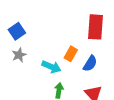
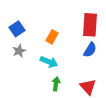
orange rectangle: (71, 54) -> (52, 37), moved
blue semicircle: (90, 64) -> (90, 50), moved

